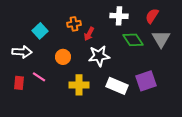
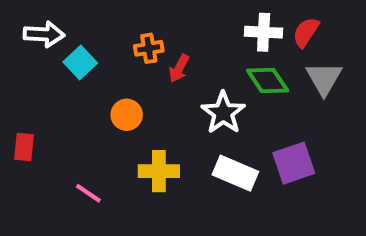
white cross: (119, 16) -> (264, 32), moved
white arrow: (22, 52) -> (44, 34), moved
white star: (99, 56) -> (223, 113), moved, turned -30
pink line: (39, 77) -> (88, 193), moved
red rectangle: (19, 83) -> (24, 147), moved

